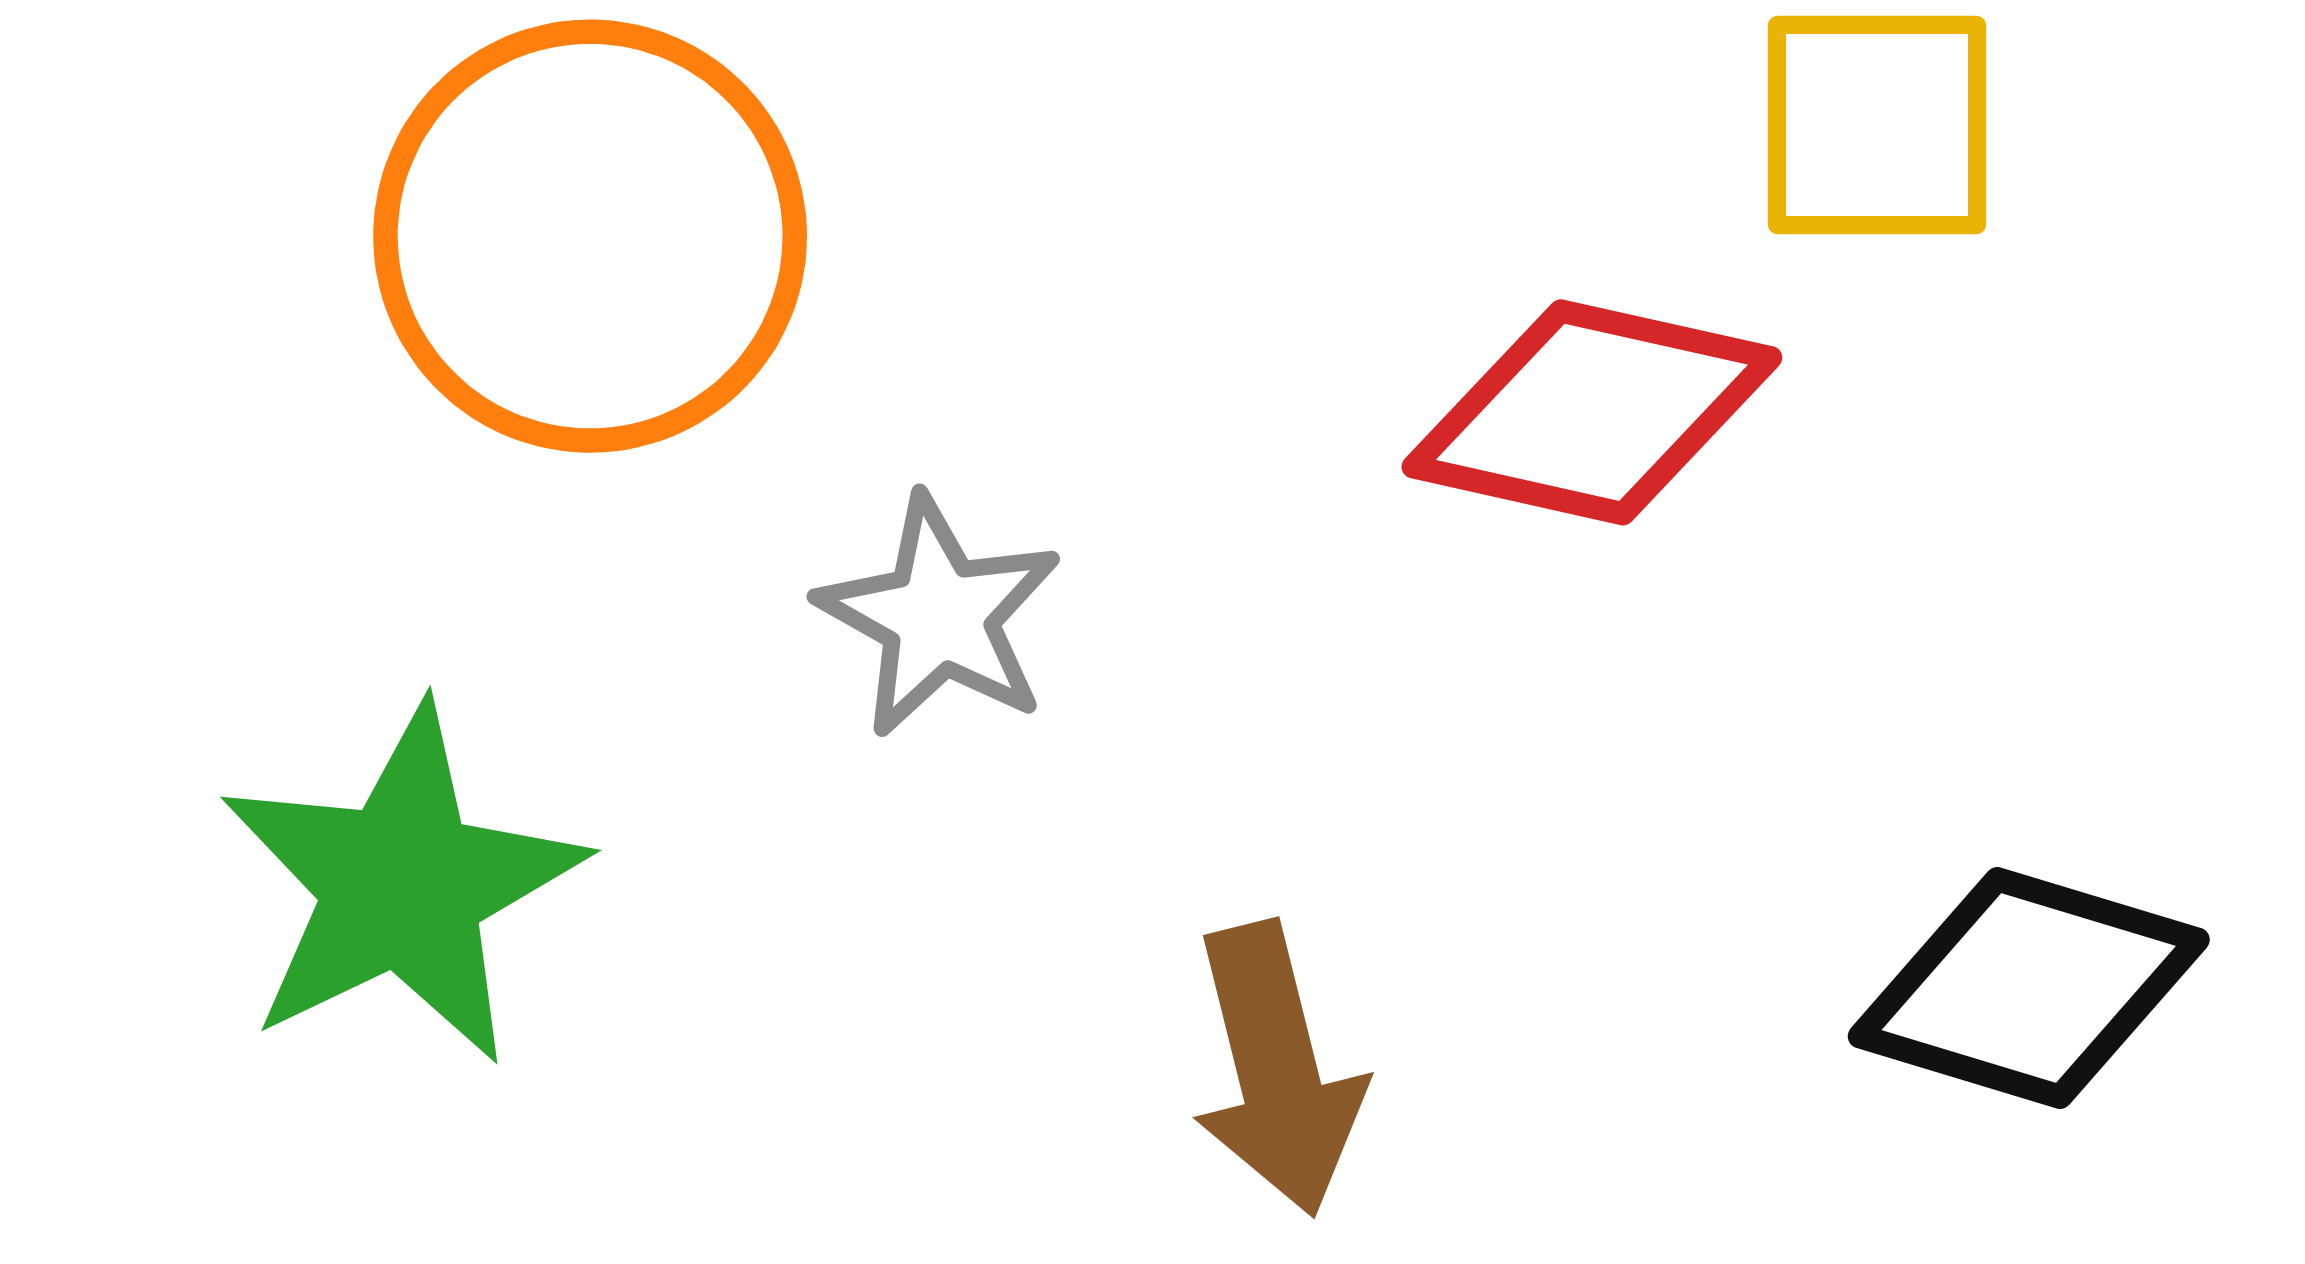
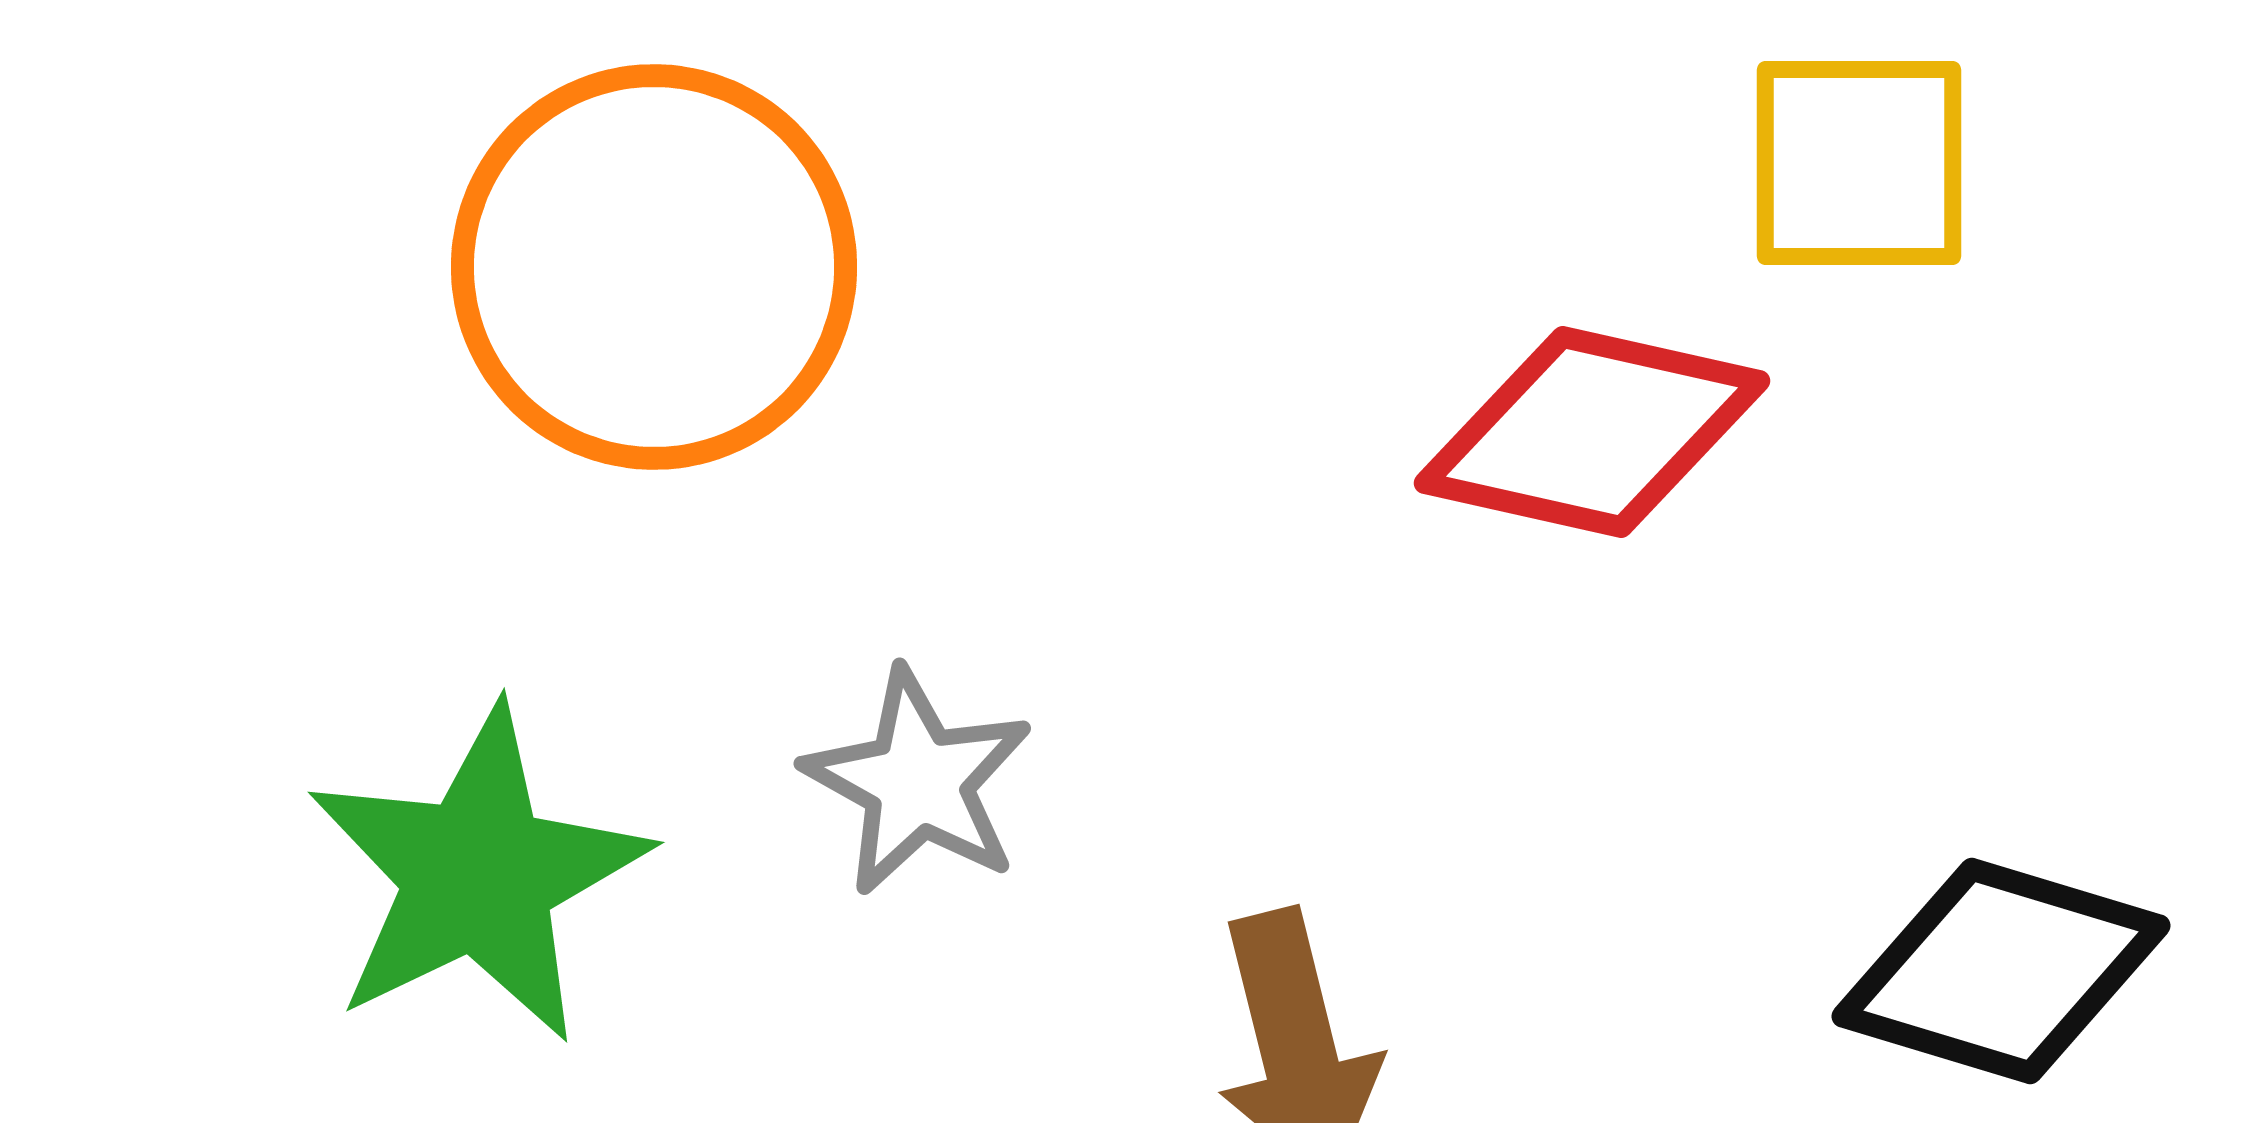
gray star: (939, 616) -> (918, 782), moved

